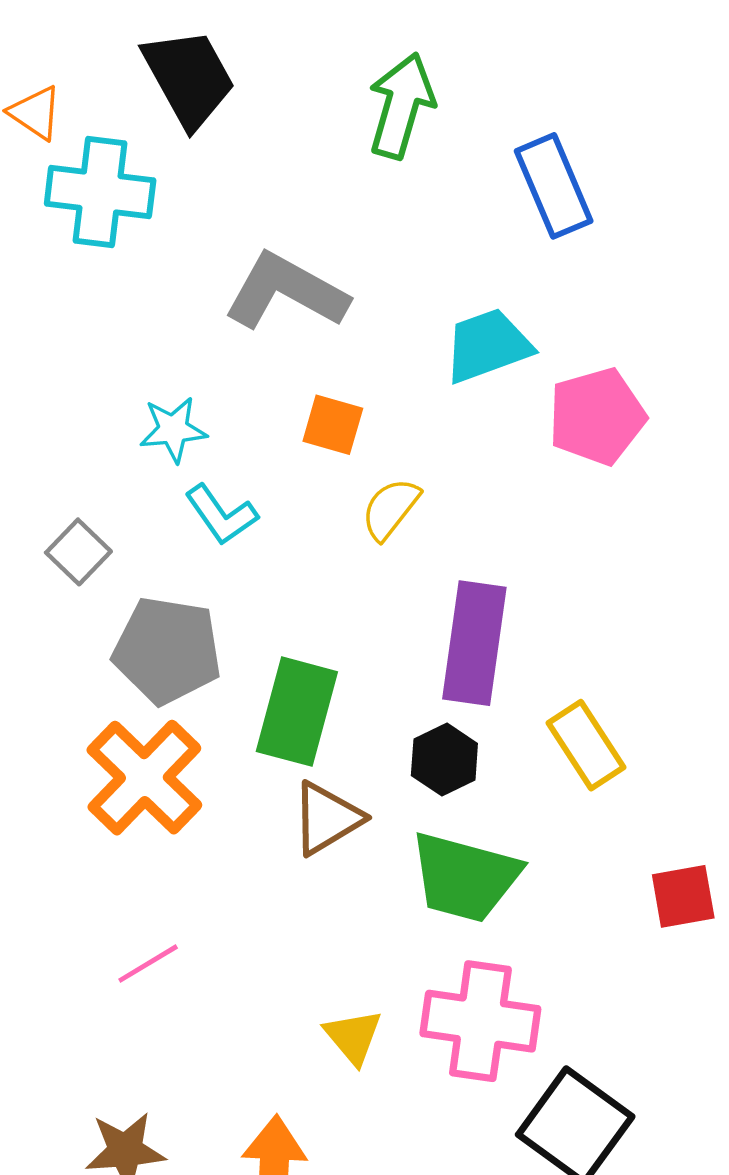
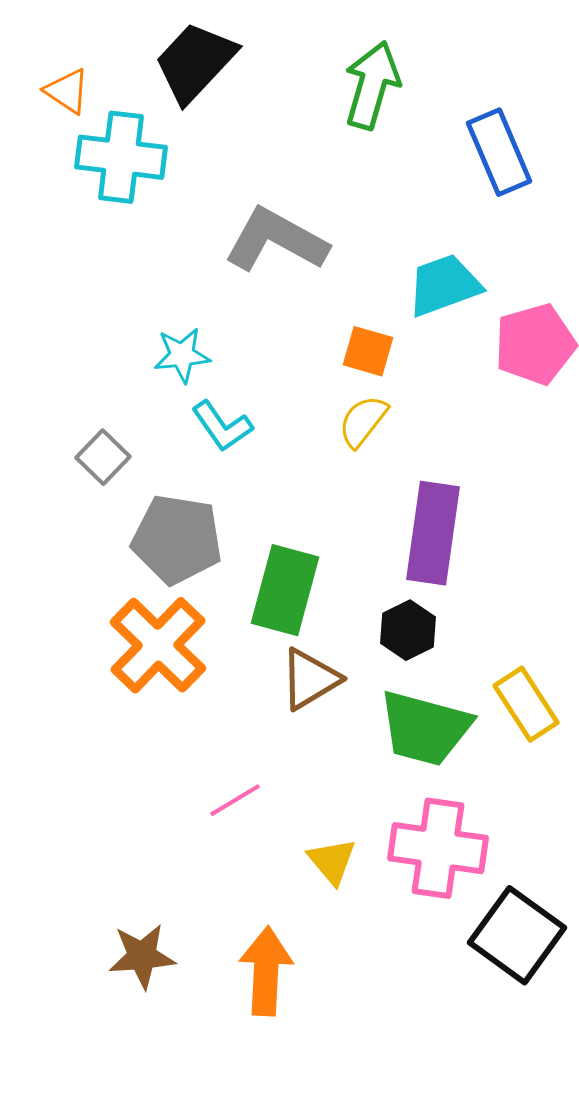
black trapezoid: (189, 78) -> (195, 62), turned -108
orange square: (333, 425) -> (368, 351), moved
yellow rectangle: (586, 745) -> (526, 704), moved
pink line: (148, 964) -> (235, 800), moved

